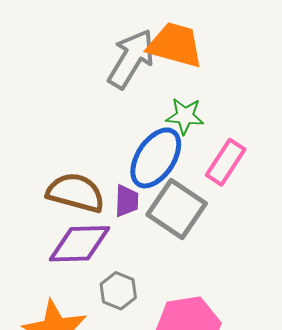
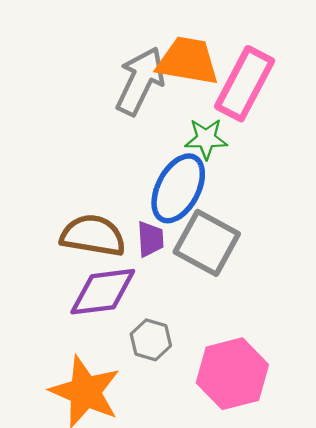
pink rectangle: (226, 162) -> (245, 84), moved, size x1.4

